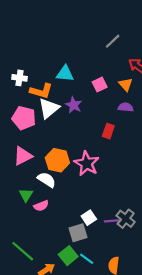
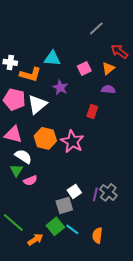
orange triangle: (126, 84) -> (108, 68), turned 32
white triangle: (49, 108) -> (37, 104), moved
pink triangle: (23, 156) -> (13, 134), turned 42
white semicircle: (47, 180) -> (23, 156), moved
purple line: (112, 221) -> (95, 194), turned -72

